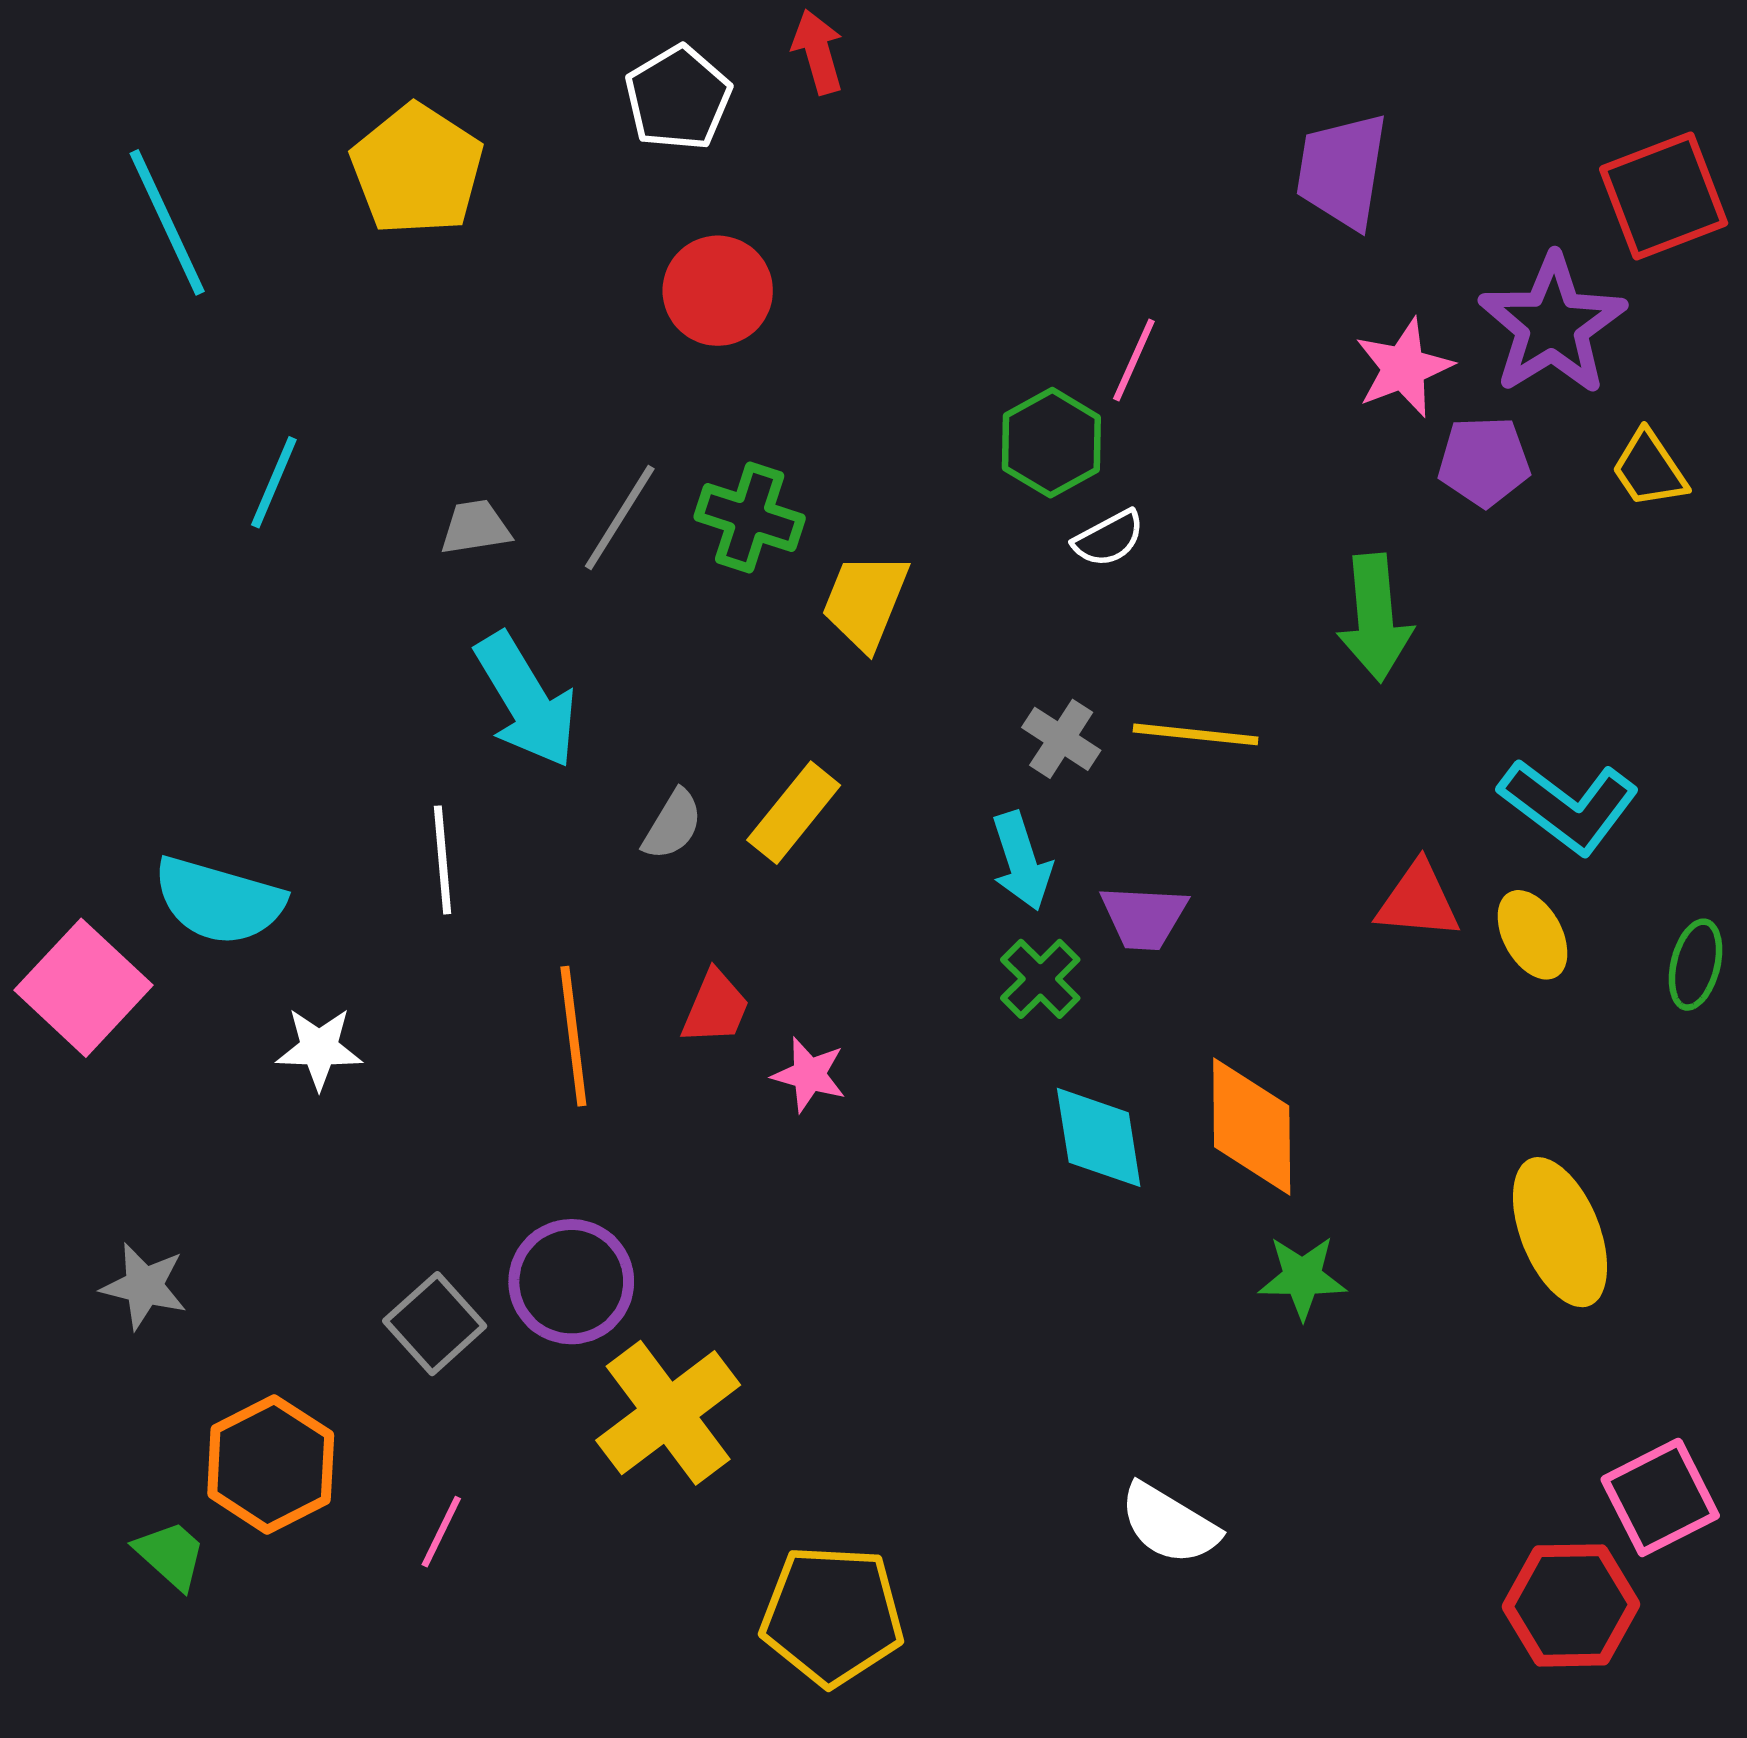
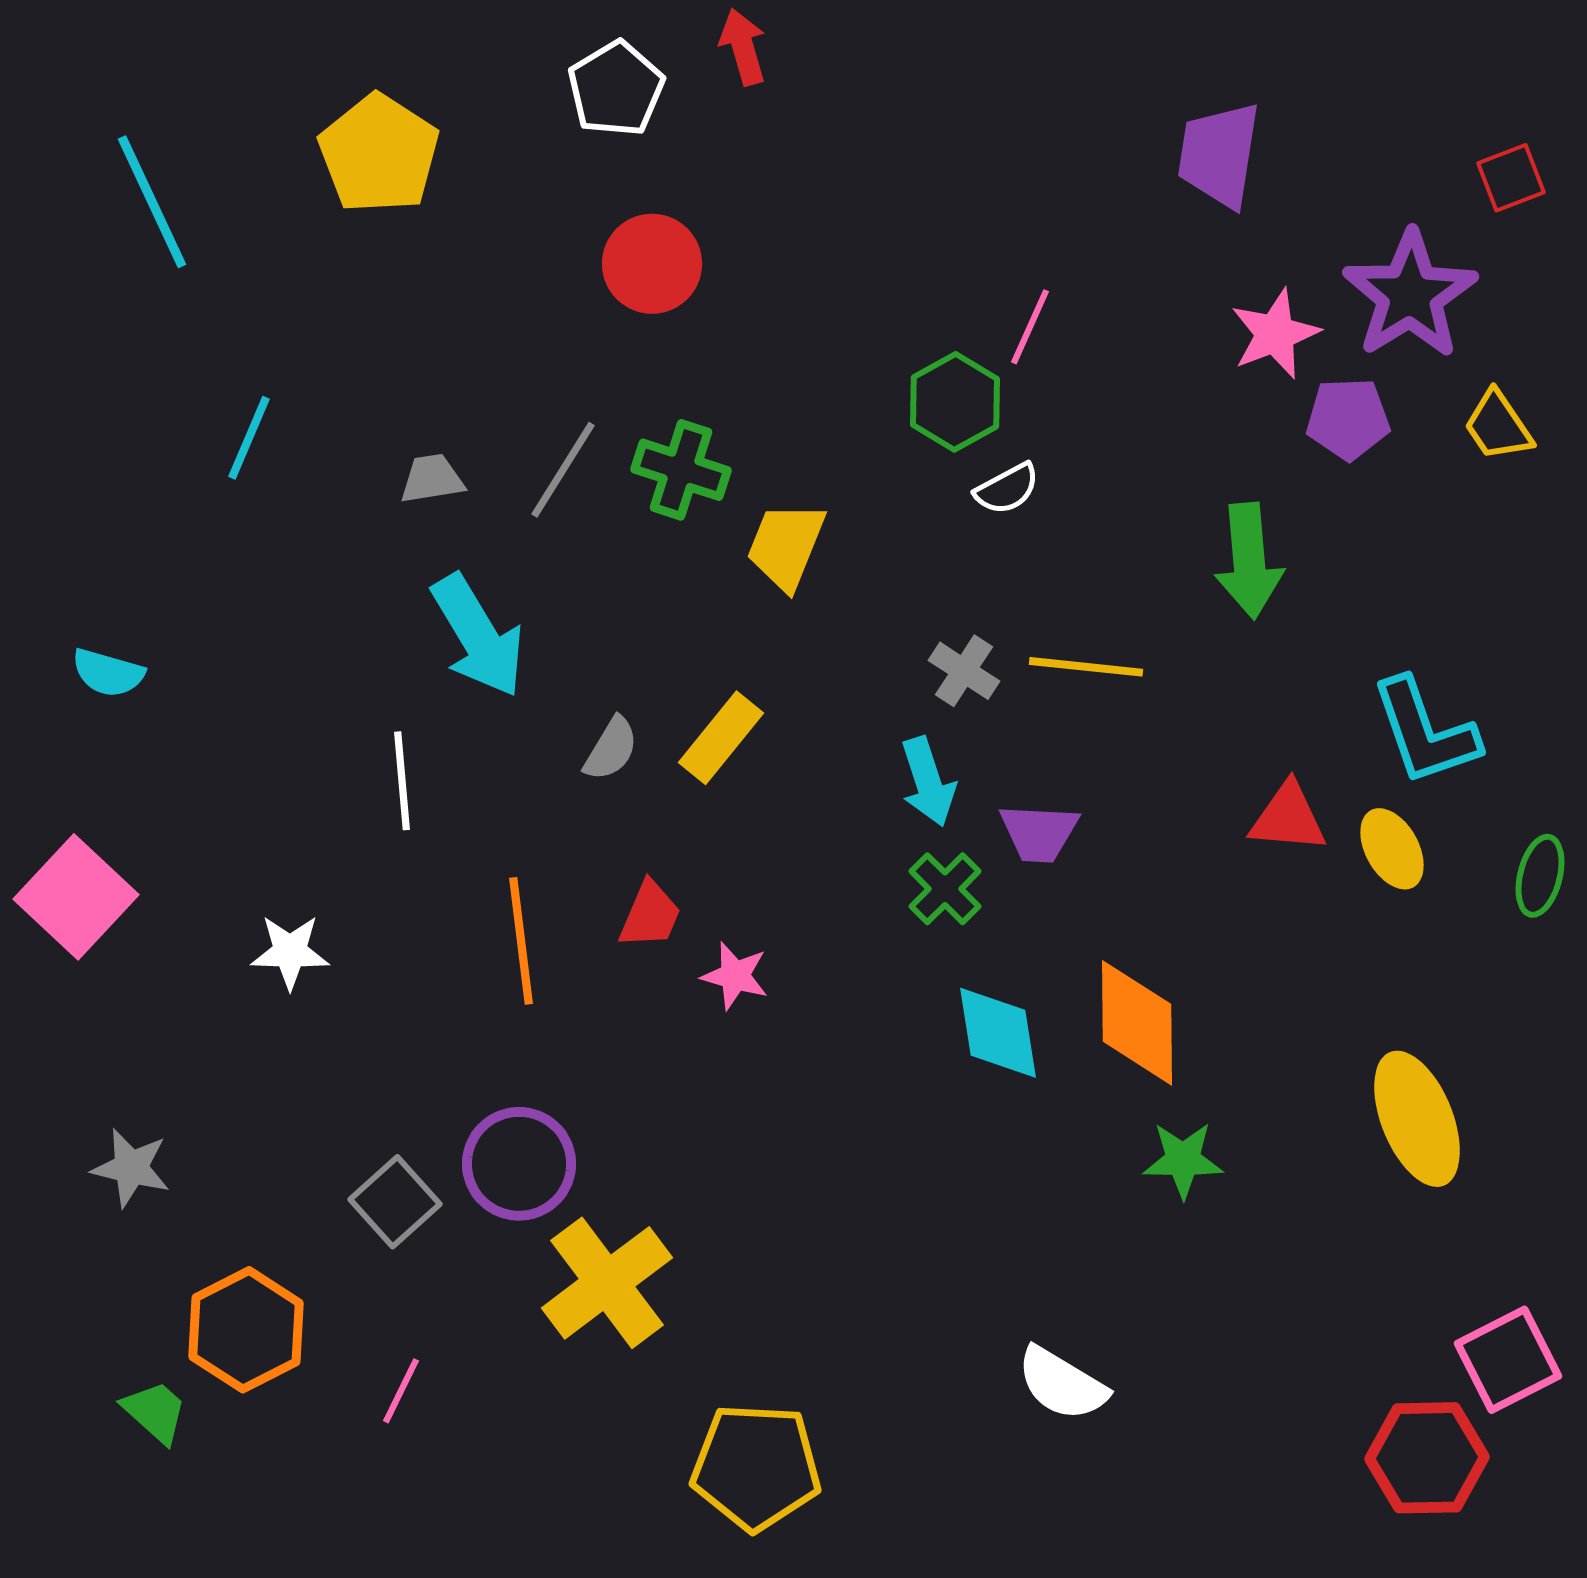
red square: (1664, 196) -> (1511, 178), size x0.6
cyan L-shape: (1569, 806) -> (1425, 732), turned 34
cyan semicircle: (219, 901) -> (108, 673), moved, size x0.6

